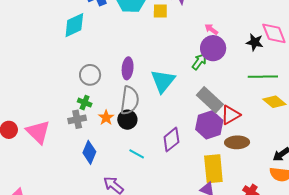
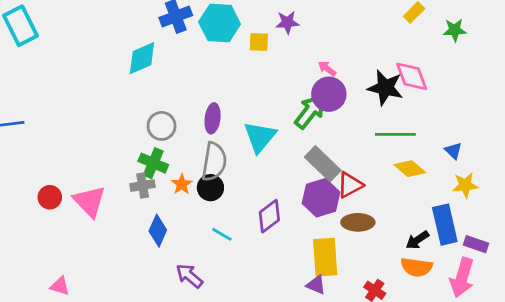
black star: (255, 42) -> (385, 88), size x1.5
green arrow: (199, 62) -> (310, 112), size x1.5
green cross: (85, 103) -> (153, 163), size x1.5

